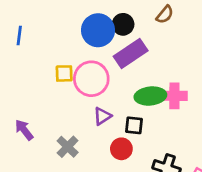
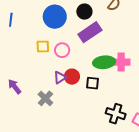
blue circle: (98, 30) -> (55, 17), moved
pink circle: (91, 79) -> (62, 50), size x0.6
purple triangle: (102, 116) -> (60, 77), moved
red circle: (121, 149) -> (72, 77), moved

